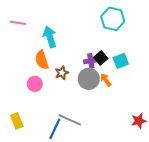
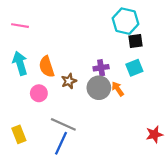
cyan arrow: (50, 37) -> (20, 63), moved
black square: (101, 58) -> (135, 41), moved, turned 32
gray line: (70, 120) -> (63, 124), moved

